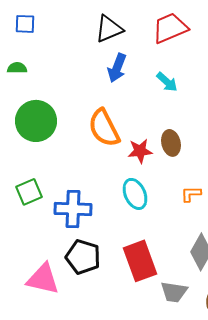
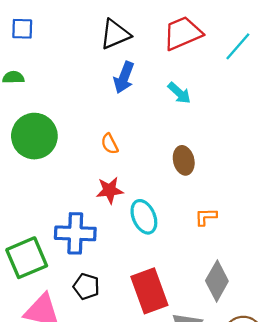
orange semicircle: (104, 128) -> (110, 144), size x0.5
red star: (140, 151) -> (110, 190), moved
green square: (29, 192) -> (27, 258), moved, size x1.4
black pentagon: (83, 257) -> (86, 286), size x0.7

